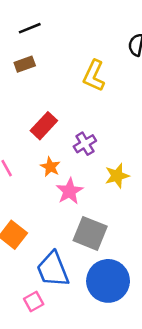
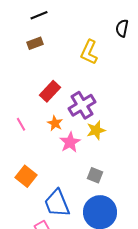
purple cross: (85, 144) -> (82, 105), size x1.5
yellow star: (117, 176) -> (96, 130), moved
gray square: (90, 233) -> (95, 175), moved, size x0.6

